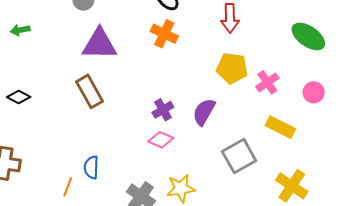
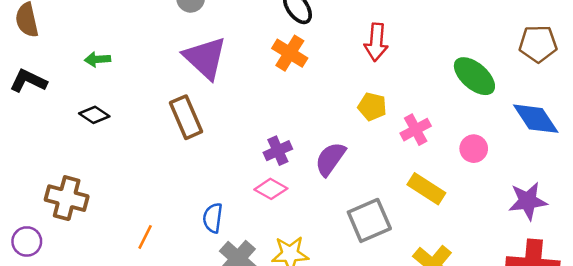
green arrow: (20, 30) -> (97, 59), moved
purple triangle: (99, 44) -> (205, 58), turned 36
yellow pentagon: (232, 68) -> (372, 107), size x0.7
blue semicircle: (91, 167) -> (213, 218), moved

